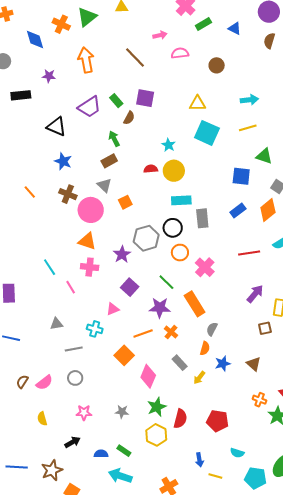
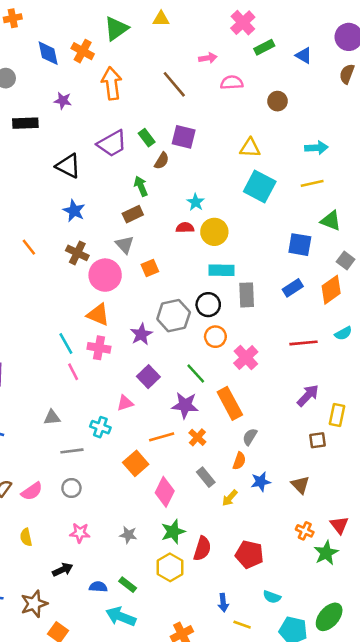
orange cross: (61, 24) -> (83, 51), moved
cyan star: (169, 145) -> (196, 202), moved
cyan line: (50, 267) -> (66, 344), moved

